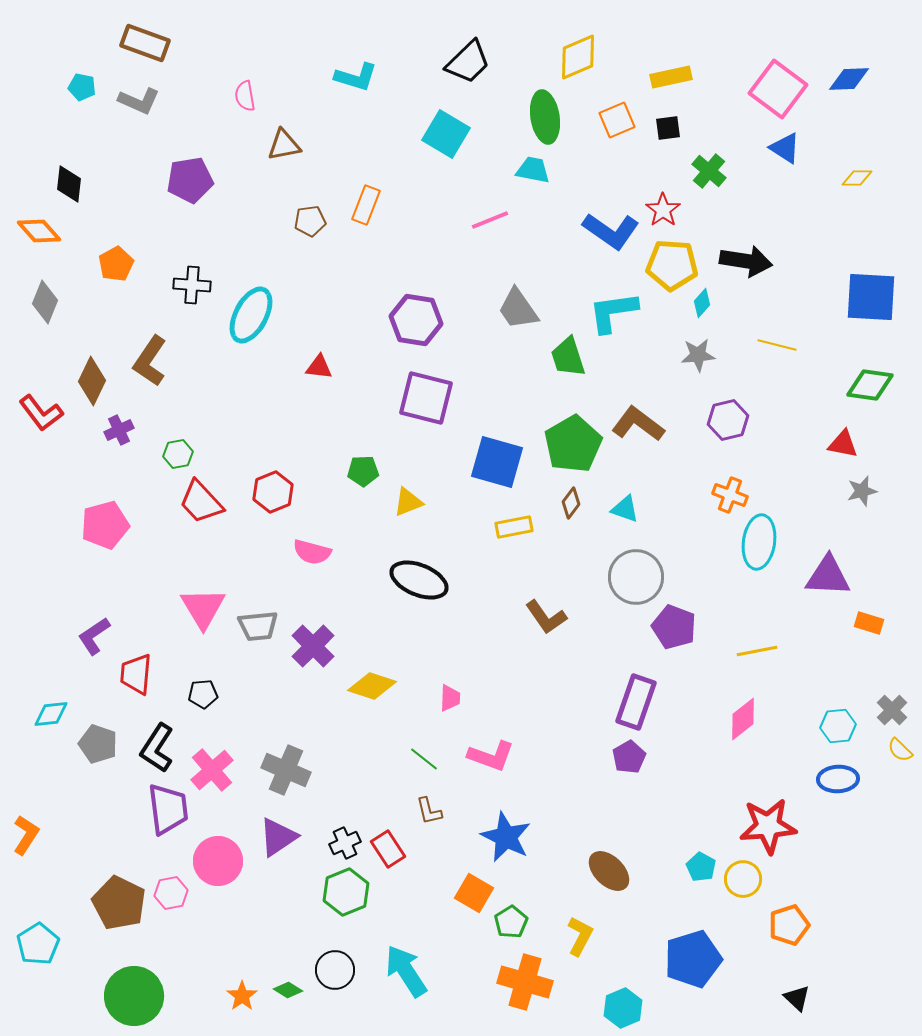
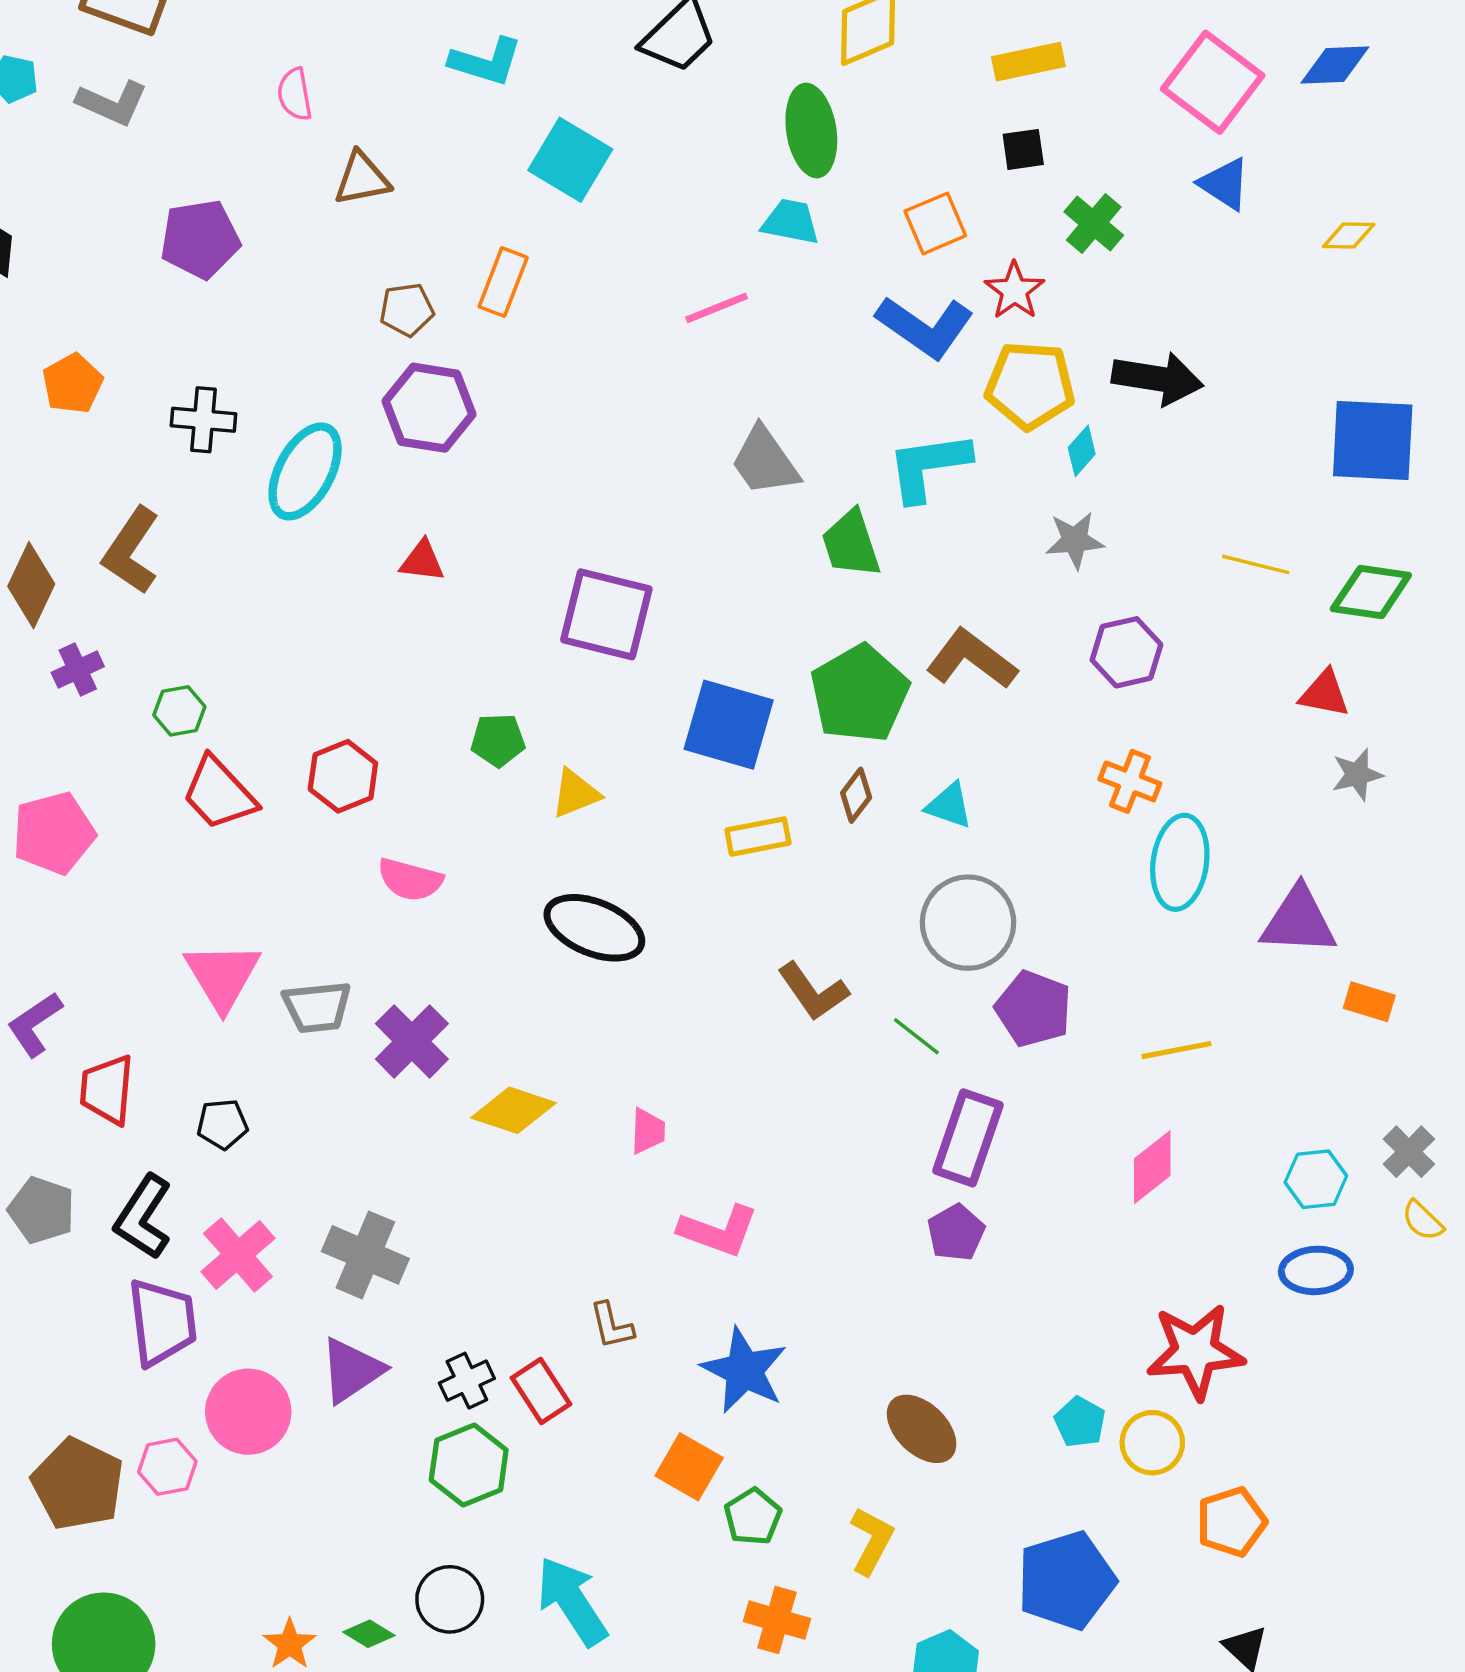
orange square: (617, 120) -> (935, 223), moved
cyan square: (446, 134) -> (570, 160), moved
purple hexagon: (416, 320) -> (429, 408), moved
yellow line: (777, 345) -> (1256, 564), moved
green line: (424, 759) -> (916, 1036), moved
orange cross: (525, 982) -> (777, 1620), size x0.7

